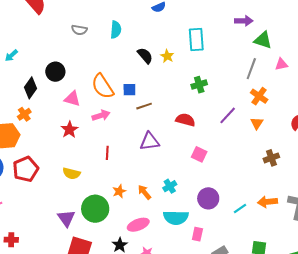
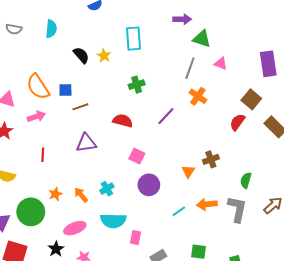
pink triangle: (281, 64) -> (221, 64), turned 32
orange triangle: (257, 123) -> (188, 171), moved
purple circle: (208, 198) -> (149, 185), moved

